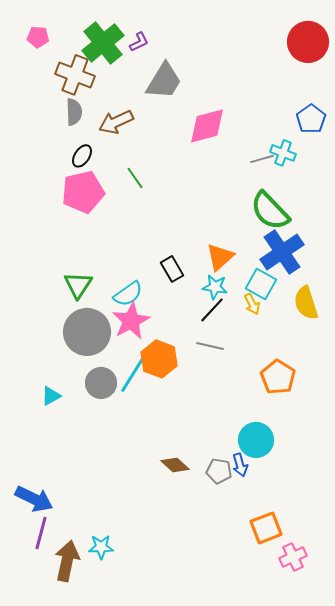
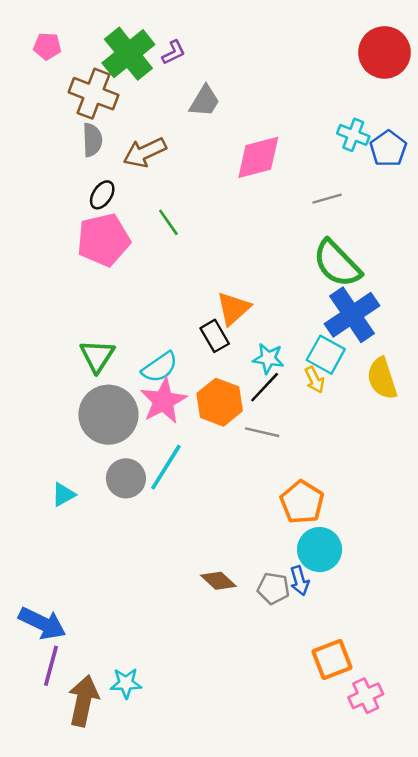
gray trapezoid: (164, 81) -> (205, 101), size x0.7
cyan cross: (283, 153) -> (353, 135), moved
orange triangle: (220, 257) -> (233, 309), moved
orange hexagon: (159, 359) -> (220, 402), moved
orange pentagon: (278, 377) -> (302, 502), moved

